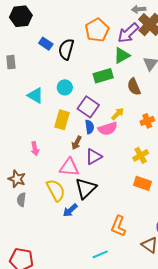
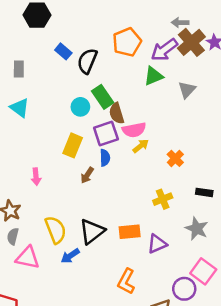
green rectangle: (103, 76) -> (103, 97), moved, turned 66
brown semicircle: (134, 87) -> (117, 113), moved
cyan triangle: (35, 95) -> (20, 108), moved
purple square: (88, 107) -> (106, 134), turned 30
orange cross: (147, 121) -> (175, 158), turned -32
pink semicircle: (108, 129) -> (134, 130), moved
purple triangle: (94, 157) -> (157, 244), moved
pink triangle: (69, 167) -> (28, 258), moved
orange rectangle: (143, 183) -> (130, 232), moved, turned -30

